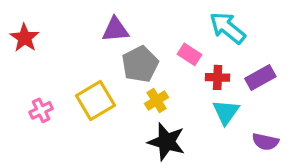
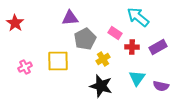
yellow square: (96, 100) -> (58, 61), turned 30
yellow cross: (157, 100) -> (103, 59), moved
cyan triangle: (226, 112) -> (137, 78), moved

